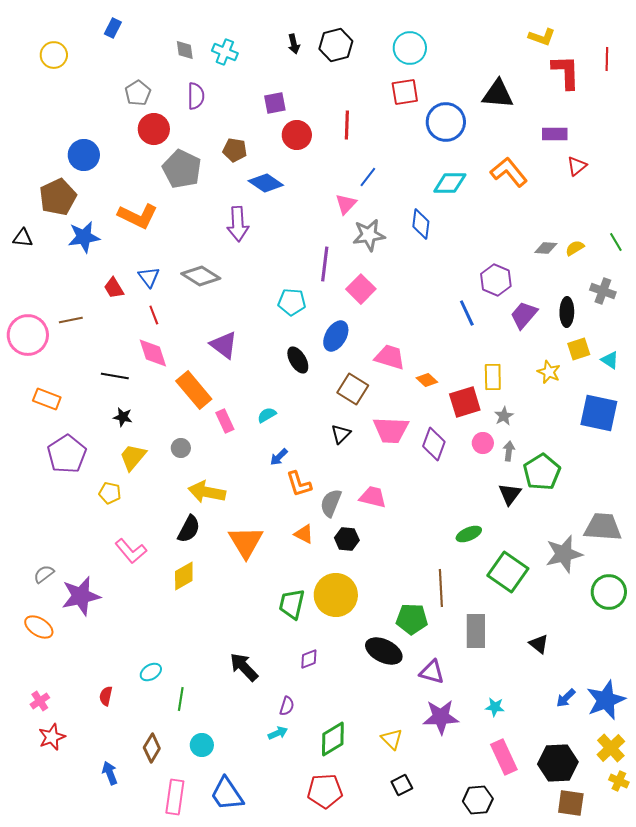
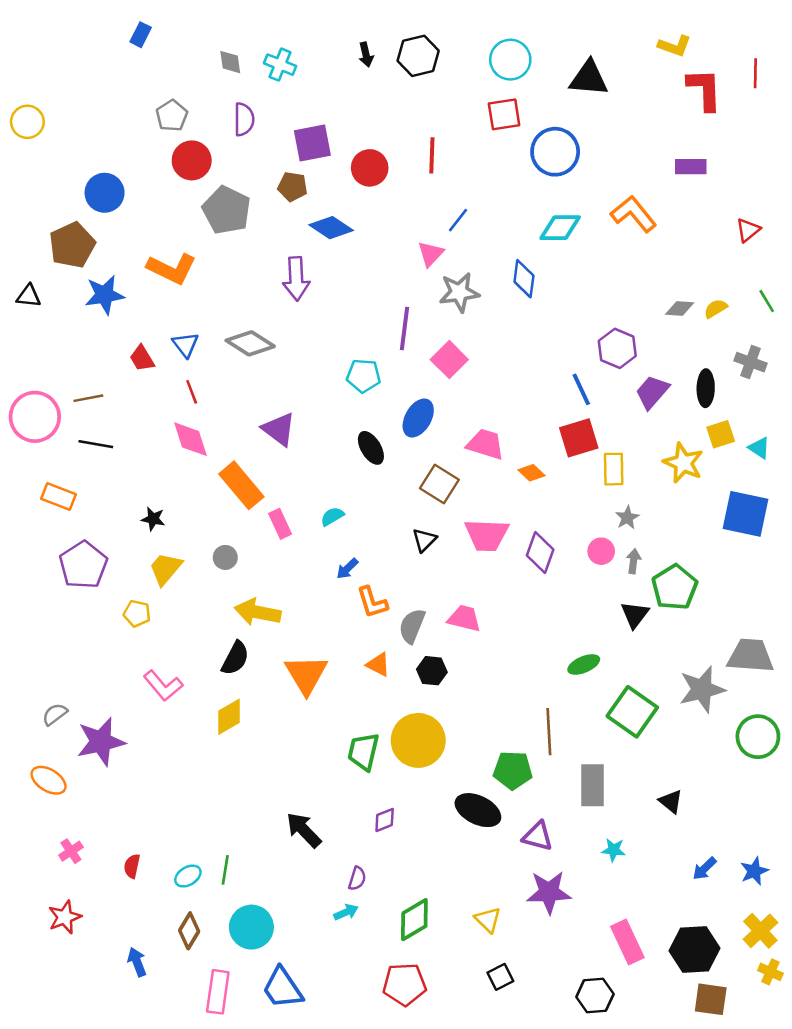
yellow circle: (54, 55) -> (27, 122), moved
black triangle: (498, 94) -> (589, 78), moved
purple square: (275, 103) -> (312, 143), moved, size x1.4
red triangle: (577, 166) -> (748, 230), moved
yellow star: (549, 372) -> (683, 463), size x1.4
black line: (115, 376) -> (96, 444), moved
red square: (465, 402) -> (579, 438), moved
cyan ellipse: (151, 672) -> (188, 876), moved
blue star: (606, 700) -> (754, 871), size x0.6
pink cross: (40, 701) -> (71, 851), moved
cyan star: (495, 707) -> (614, 850), moved
cyan circle: (202, 745) -> (251, 927), size x1.5

